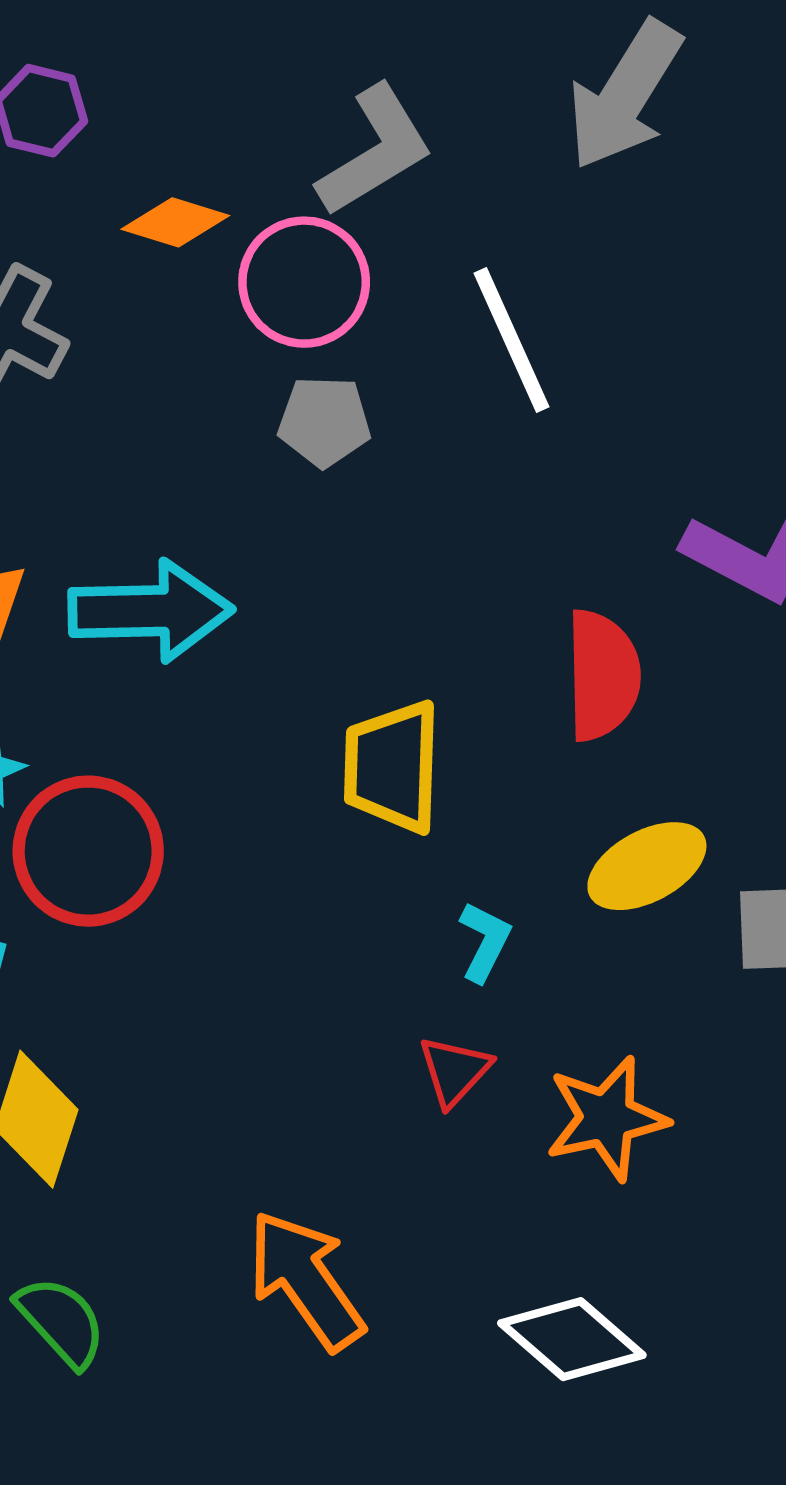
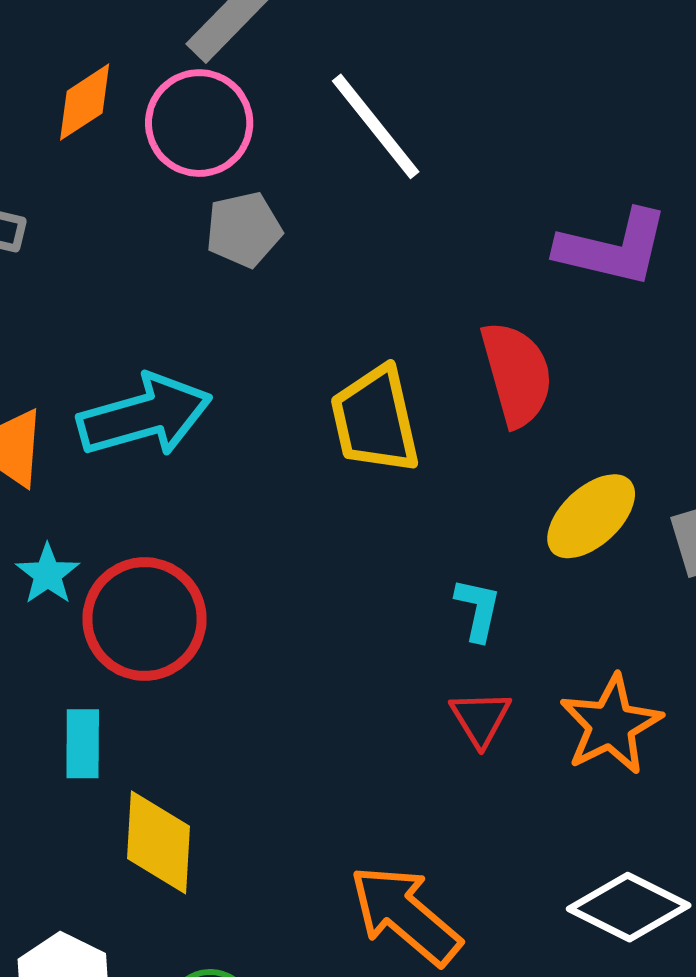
orange diamond: (175, 222) -> (85, 102), turned -36
yellow trapezoid: (392, 767) -> (375, 420), moved

